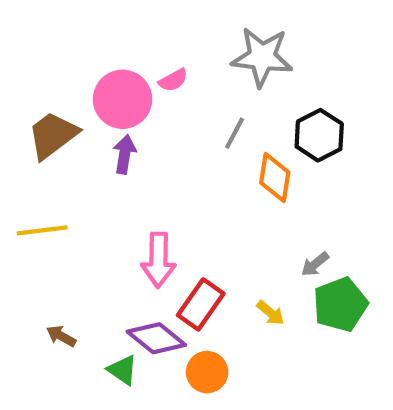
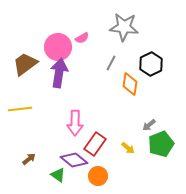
purple arrow: (125, 154) -> (59, 73), size x1.6
brown arrow: (61, 336) -> (29, 159), turned 112

